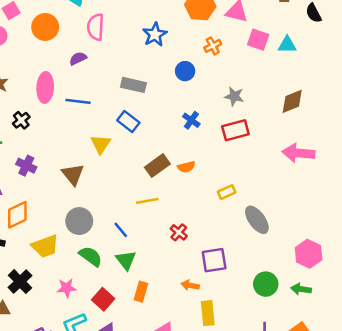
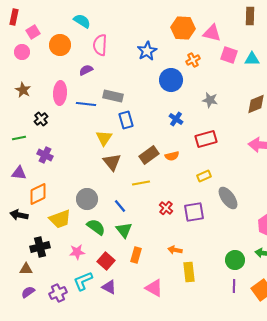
blue circle: (185, 71) -> (171, 80), size x1.5
gray rectangle: (133, 85) -> (113, 96), moved
blue rectangle: (128, 121) -> (126, 120), turned 36
red rectangle: (235, 130) -> (206, 139), moved
brown triangle: (73, 174) -> (112, 162), moved
purple square: (214, 260) -> (194, 212), moved
black cross: (20, 282) -> (40, 247), turned 30
green circle: (266, 284) -> (235, 260), moved

